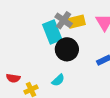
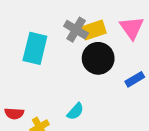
cyan rectangle: (52, 32) -> (35, 48), moved, turned 40
black circle: (67, 49) -> (98, 58), moved

